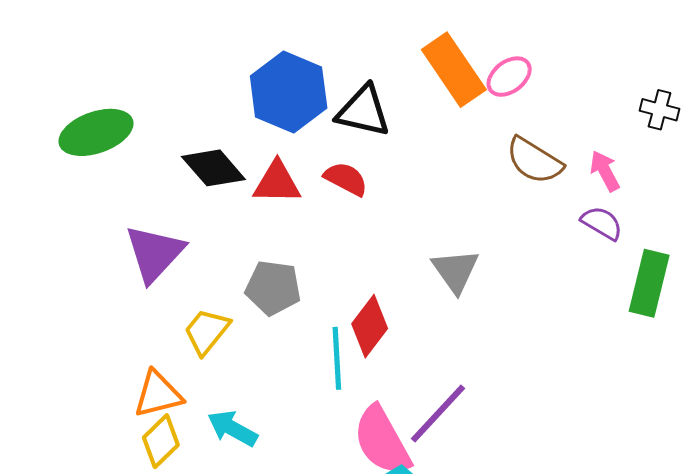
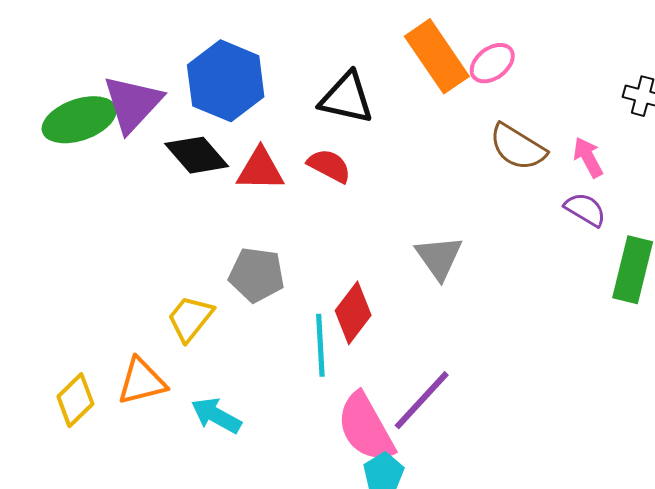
blue hexagon: (289, 92) -> (226, 81), moved
purple triangle: (155, 253) -> (133, 104), moved
yellow diamond: (161, 441) -> (75, 400), moved

